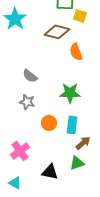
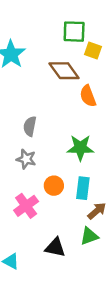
brown diamond: (57, 32) -> (64, 71), turned 40
gray semicircle: (30, 76) -> (30, 126), turned 63
pink cross: (20, 151) -> (26, 206), moved

